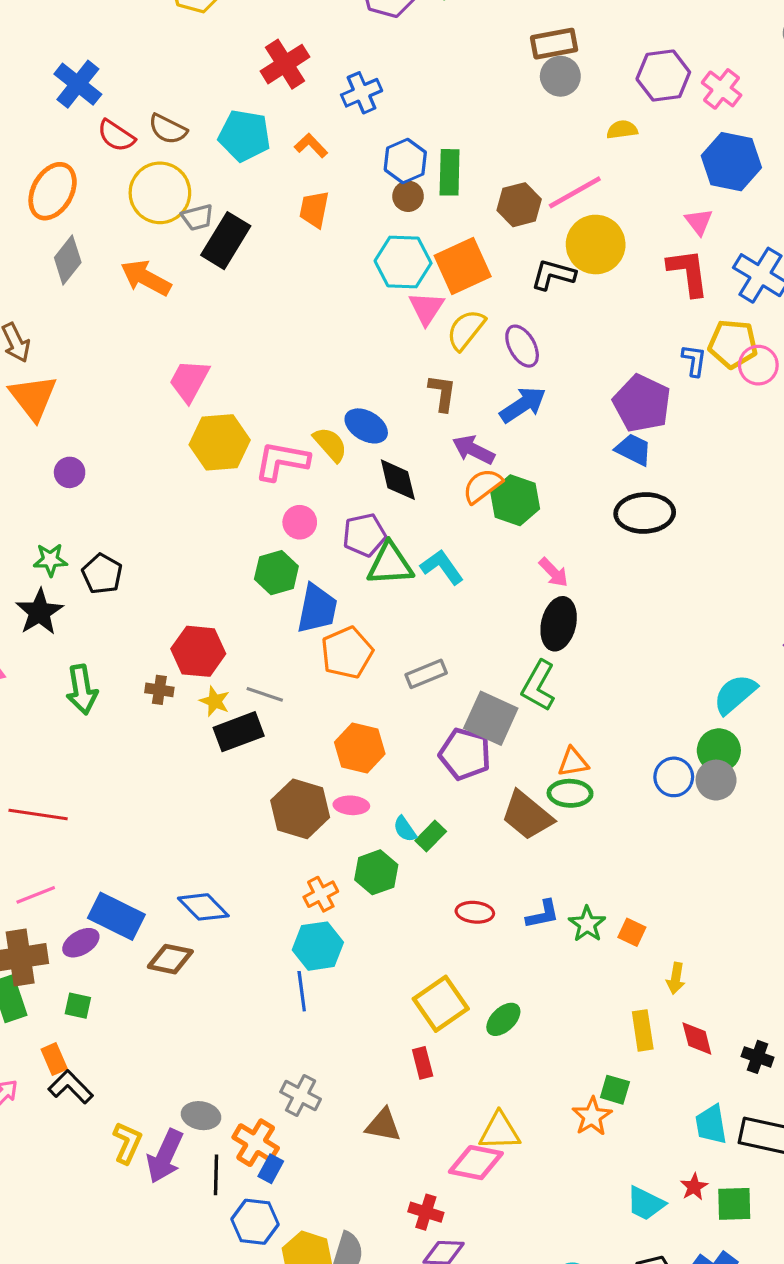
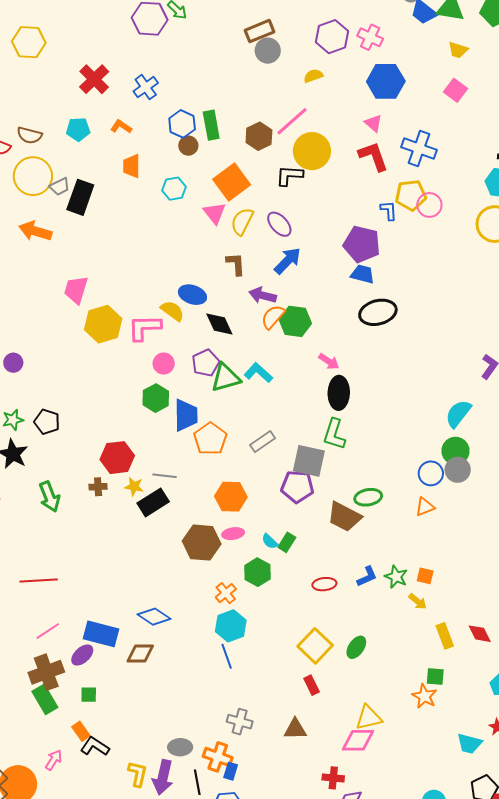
cyan pentagon: (244, 136) -> (78, 129), size x0.7
cyan hexagon: (403, 262) -> (174, 189), moved, size x0.7
orange triangle: (573, 762) -> (425, 507), moved
yellow arrow: (676, 978) -> (418, 601), moved, turned -48

